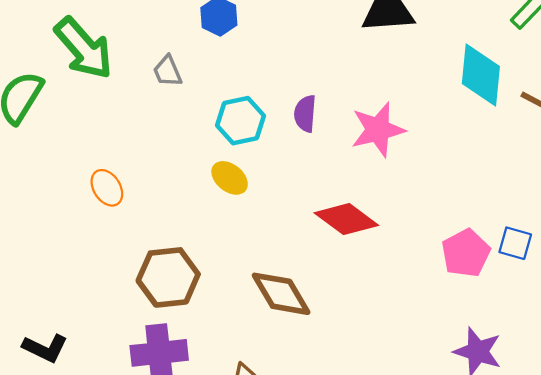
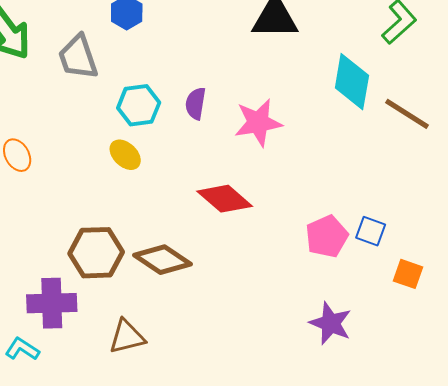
gray trapezoid: (168, 71) -> (78, 57), size x1.6
brown hexagon: (168, 277) -> (96, 253), moved
brown diamond: (281, 294) -> (162, 260), turned -30

